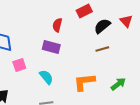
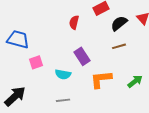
purple rectangle: (51, 47) -> (82, 56), moved, turned 42
cyan semicircle: (46, 77) -> (63, 74), turned 140

